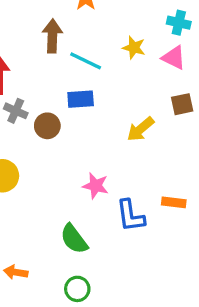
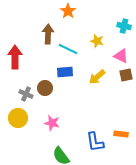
pink triangle: (174, 58) -> (121, 56), moved
gray cross: (16, 111) -> (26, 94), moved
yellow arrow: (140, 129) -> (97, 77), moved
pink star: (96, 186) -> (52, 123), moved

